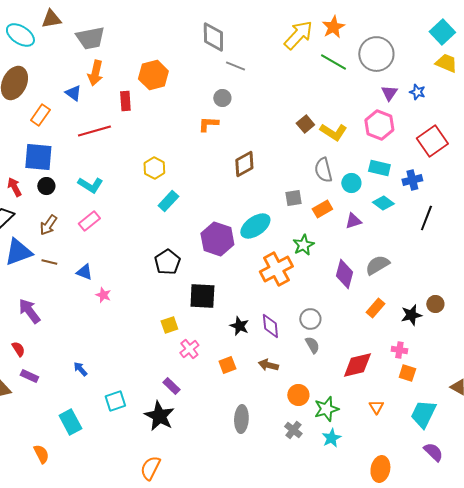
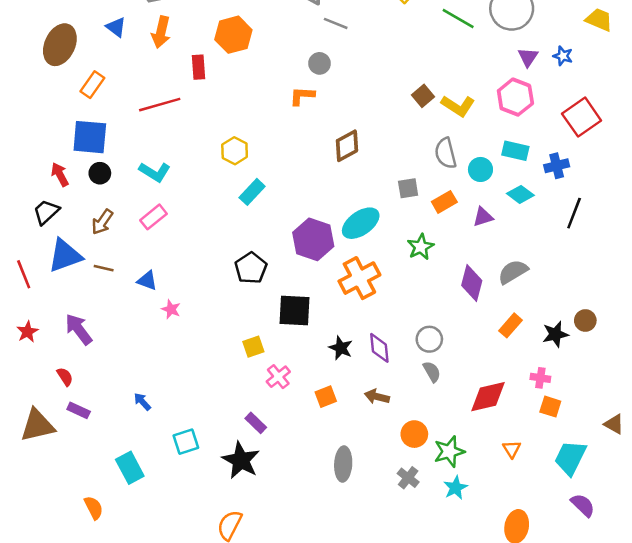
blue triangle: (73, 93) -> (116, 27), moved
orange cross: (276, 269) -> (359, 278), moved

